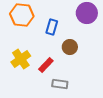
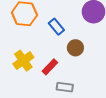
blue rectangle: (52, 27) -> (56, 27), turned -56

